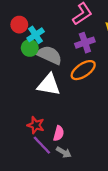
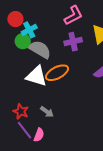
orange ellipse: (83, 70) -> (57, 73), moved
pink semicircle: (59, 133) -> (39, 135), moved
gray arrow: (64, 152) -> (47, 112), moved

